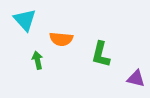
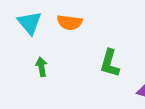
orange semicircle: (61, 39) -> (70, 23), moved

